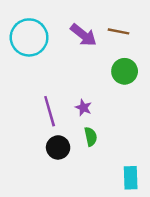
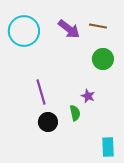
purple star: (83, 108) -> (88, 96), moved

